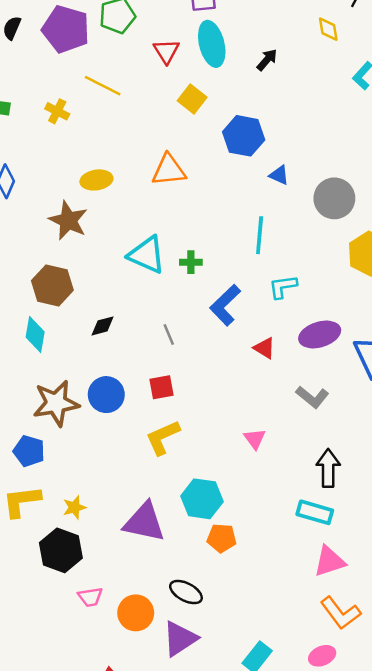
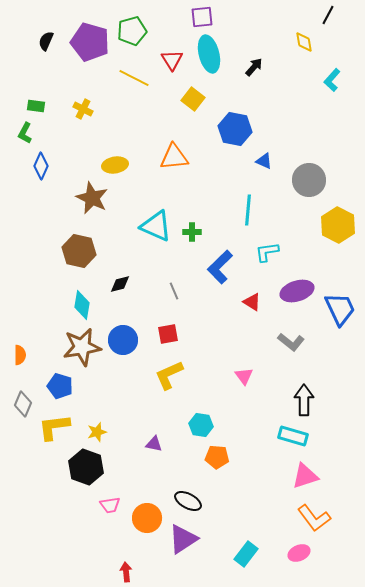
yellow line: (103, 86) -> (134, 78), moved
cyan diamond: (35, 335) -> (82, 305), moved
cyan hexagon: (202, 499) -> (201, 425), size x0.7
purple triangle: (144, 522) -> (154, 444), size x0.5

